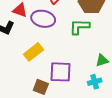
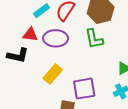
green L-shape: (79, 27) -> (94, 39), turned -90

